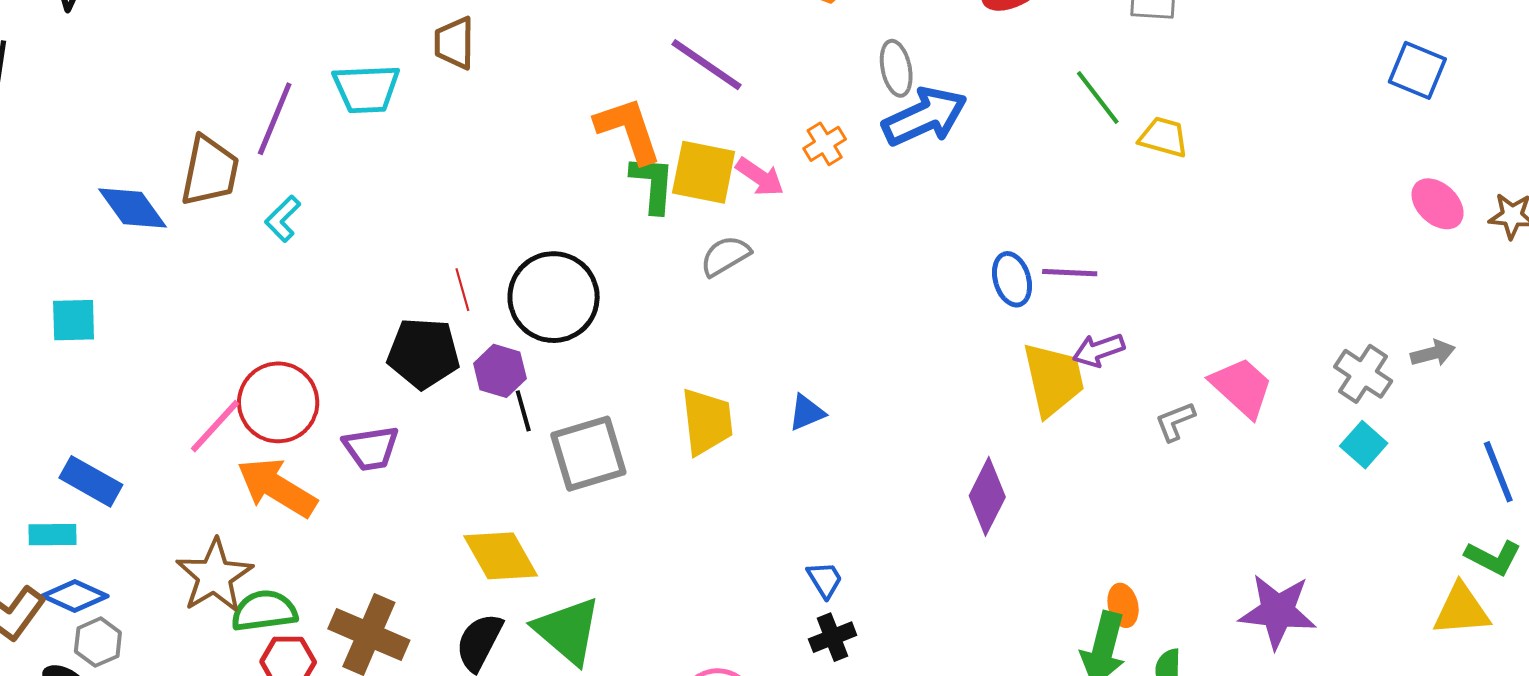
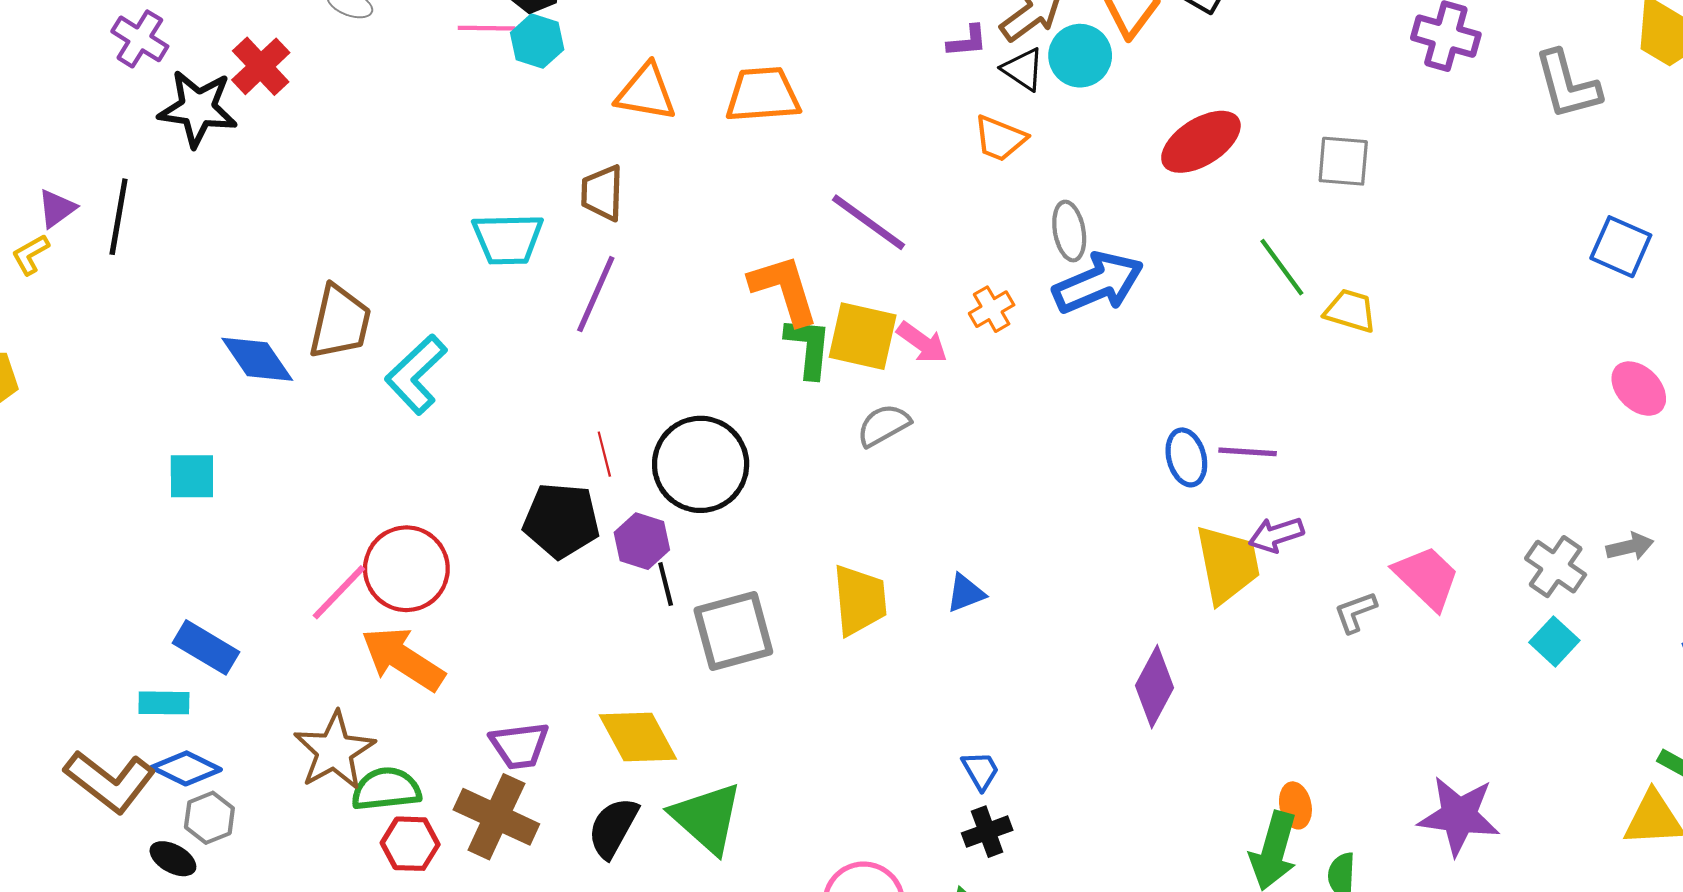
purple line: (275, 119) -> (596, 294), moved
cyan L-shape: (283, 219) -> (416, 374), size x1.6
purple trapezoid: (371, 448) -> (519, 746), moved

